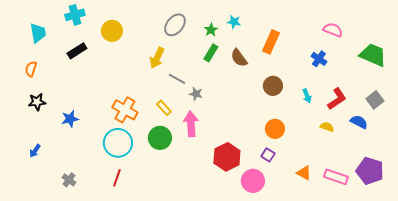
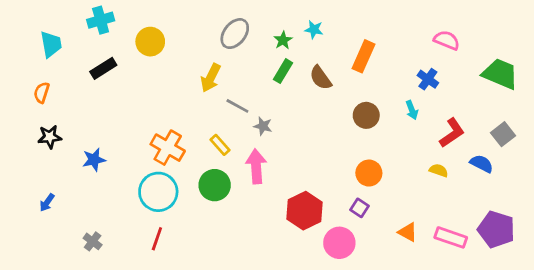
cyan arrow: (307, 96) -> (412, 110), moved

